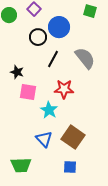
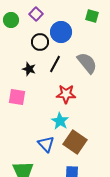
black star: (17, 72) -> (29, 69), moved
pink square: (28, 92) -> (17, 97), moved
cyan star: (49, 110) -> (60, 121), moved

